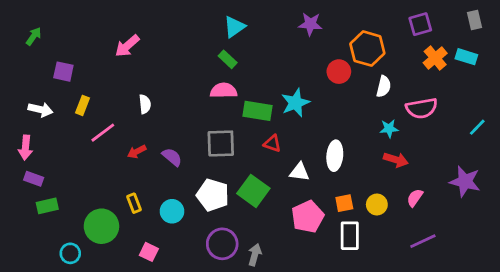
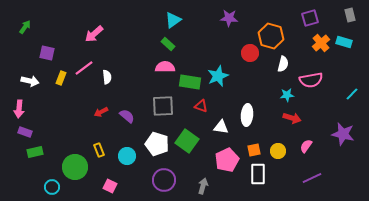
pink line: (103, 133) -> (84, 68), moved
gray arrow: (255, 255) -> (203, 186), moved

